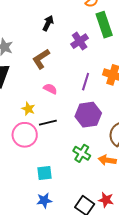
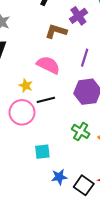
brown L-shape: (41, 59) -> (56, 31), moved, turned 50
pink semicircle: (50, 89) -> (48, 65), size x1.6
blue star: (44, 200) -> (59, 177), moved

